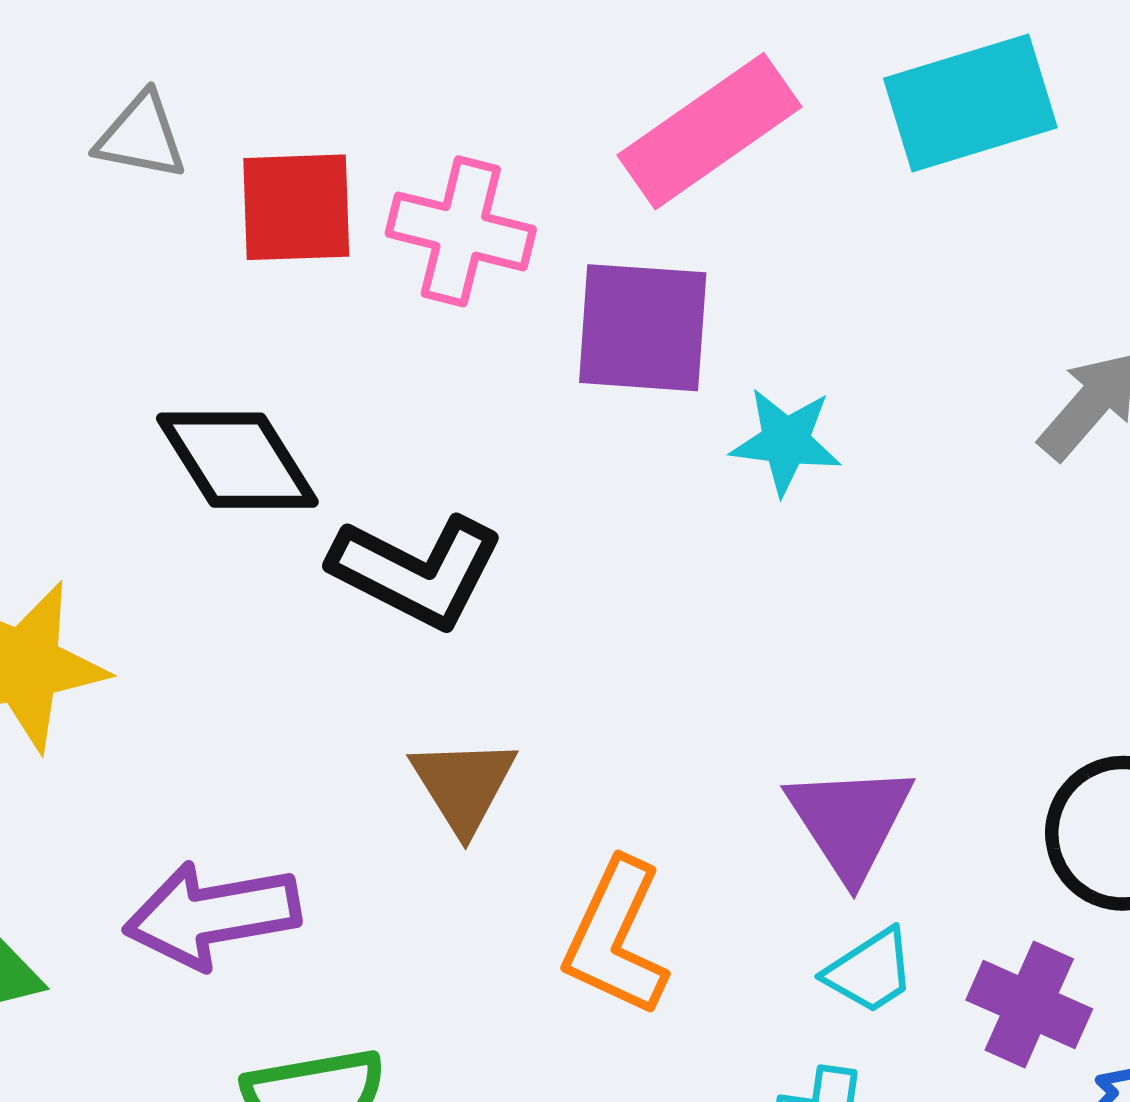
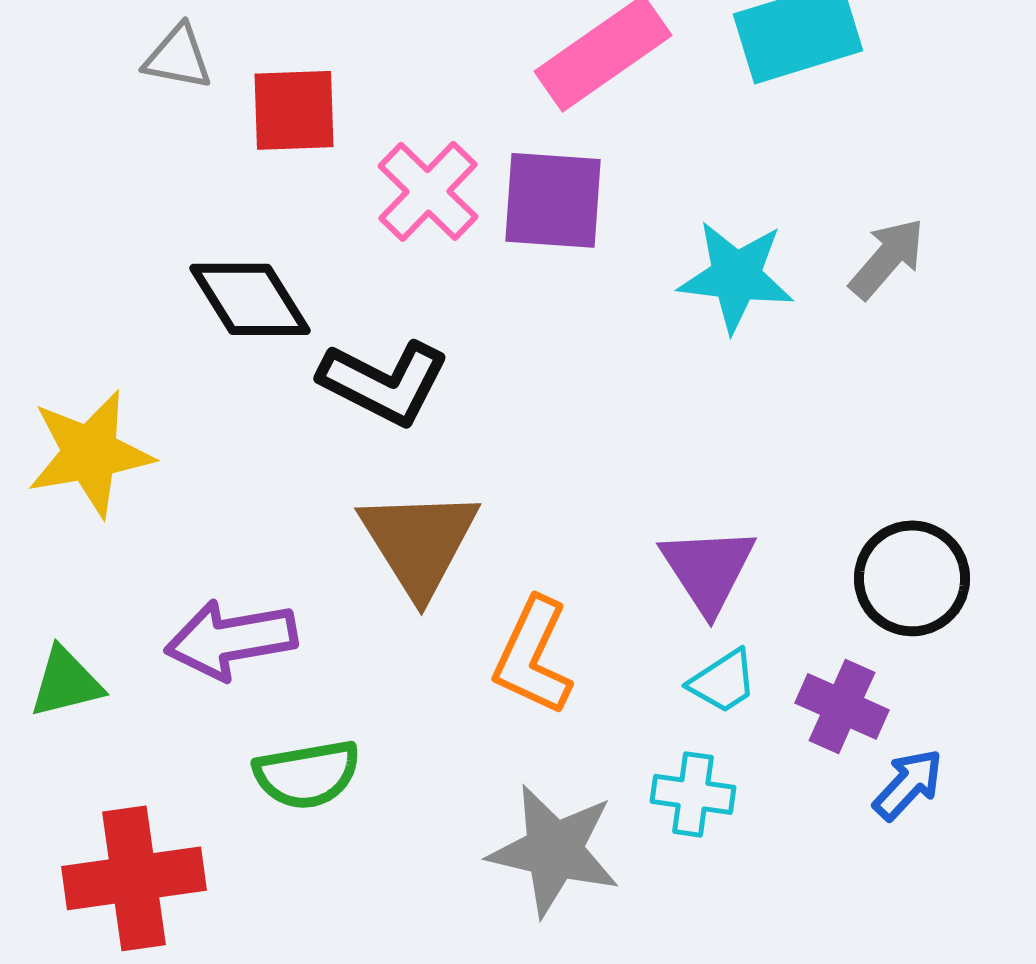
pink cross: (461, 231) -> (428, 191), moved, turned 30
cyan star: (786, 441) -> (736, 276), moved, size x1.4
brown triangle: (463, 785) -> (419, 542), size x1.5

